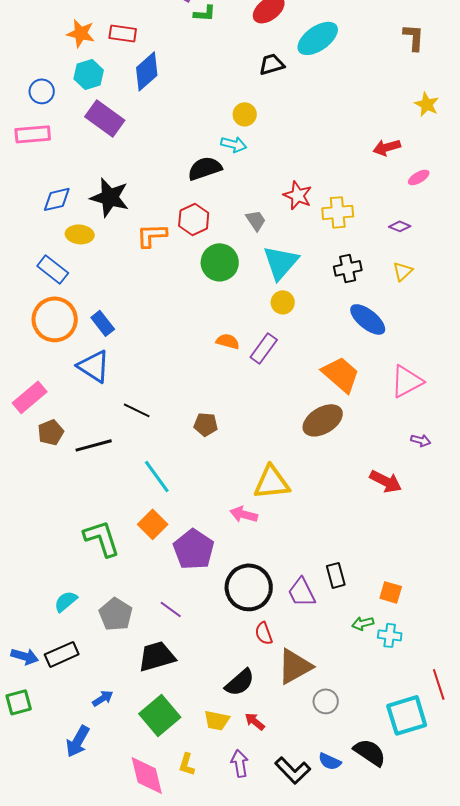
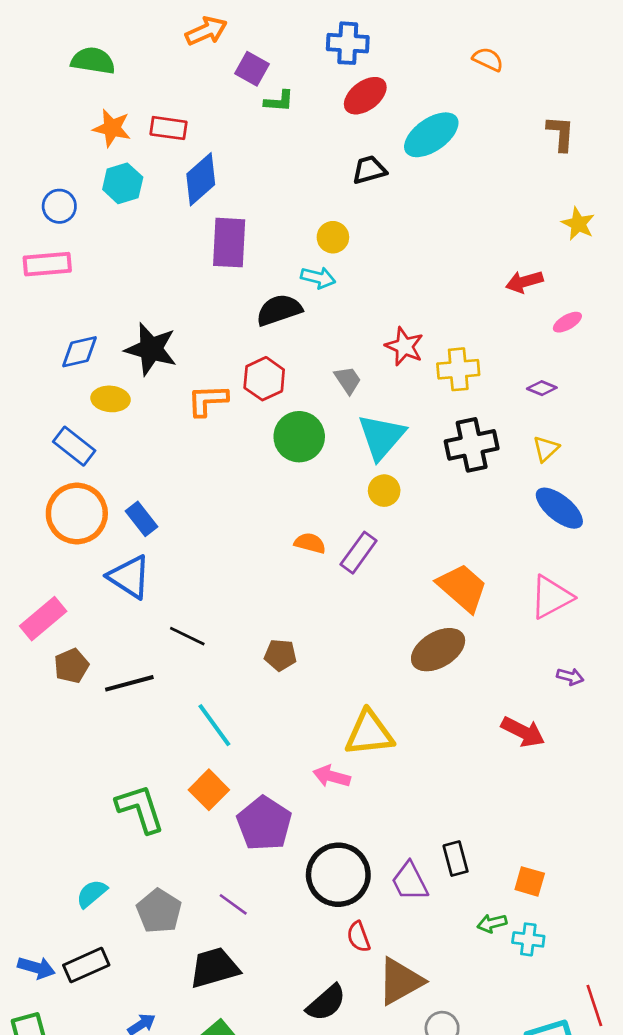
purple rectangle: (105, 118) -> (229, 243), moved, turned 57
black cross: (348, 268) -> (472, 445), size x1.4
blue ellipse: (368, 319) -> (559, 508), moved

